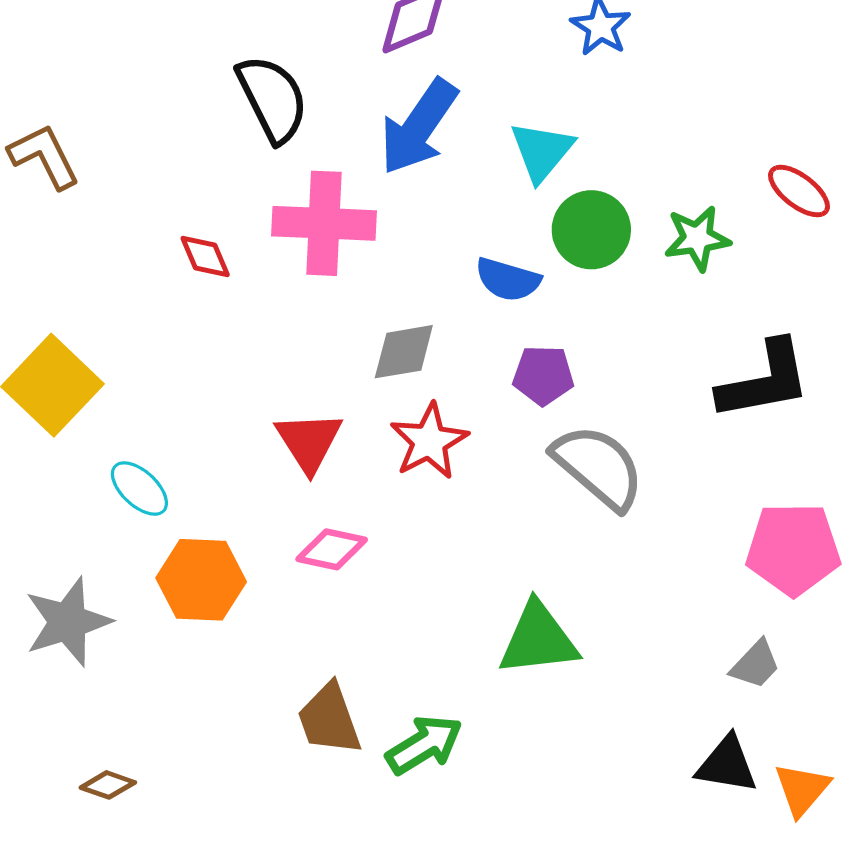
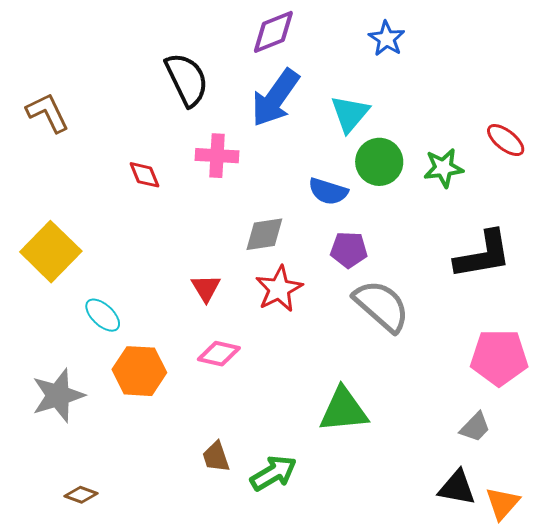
pink cross: (324, 223) -> (217, 156), size x0.7
red triangle: (309, 442) -> (206, 288), size x0.7
brown trapezoid: (329, 719) -> (216, 457), size x0.7

